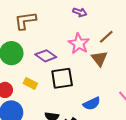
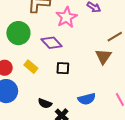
pink star: (79, 44) -> (67, 17), moved
black square: (62, 78) -> (63, 68), size x0.6

